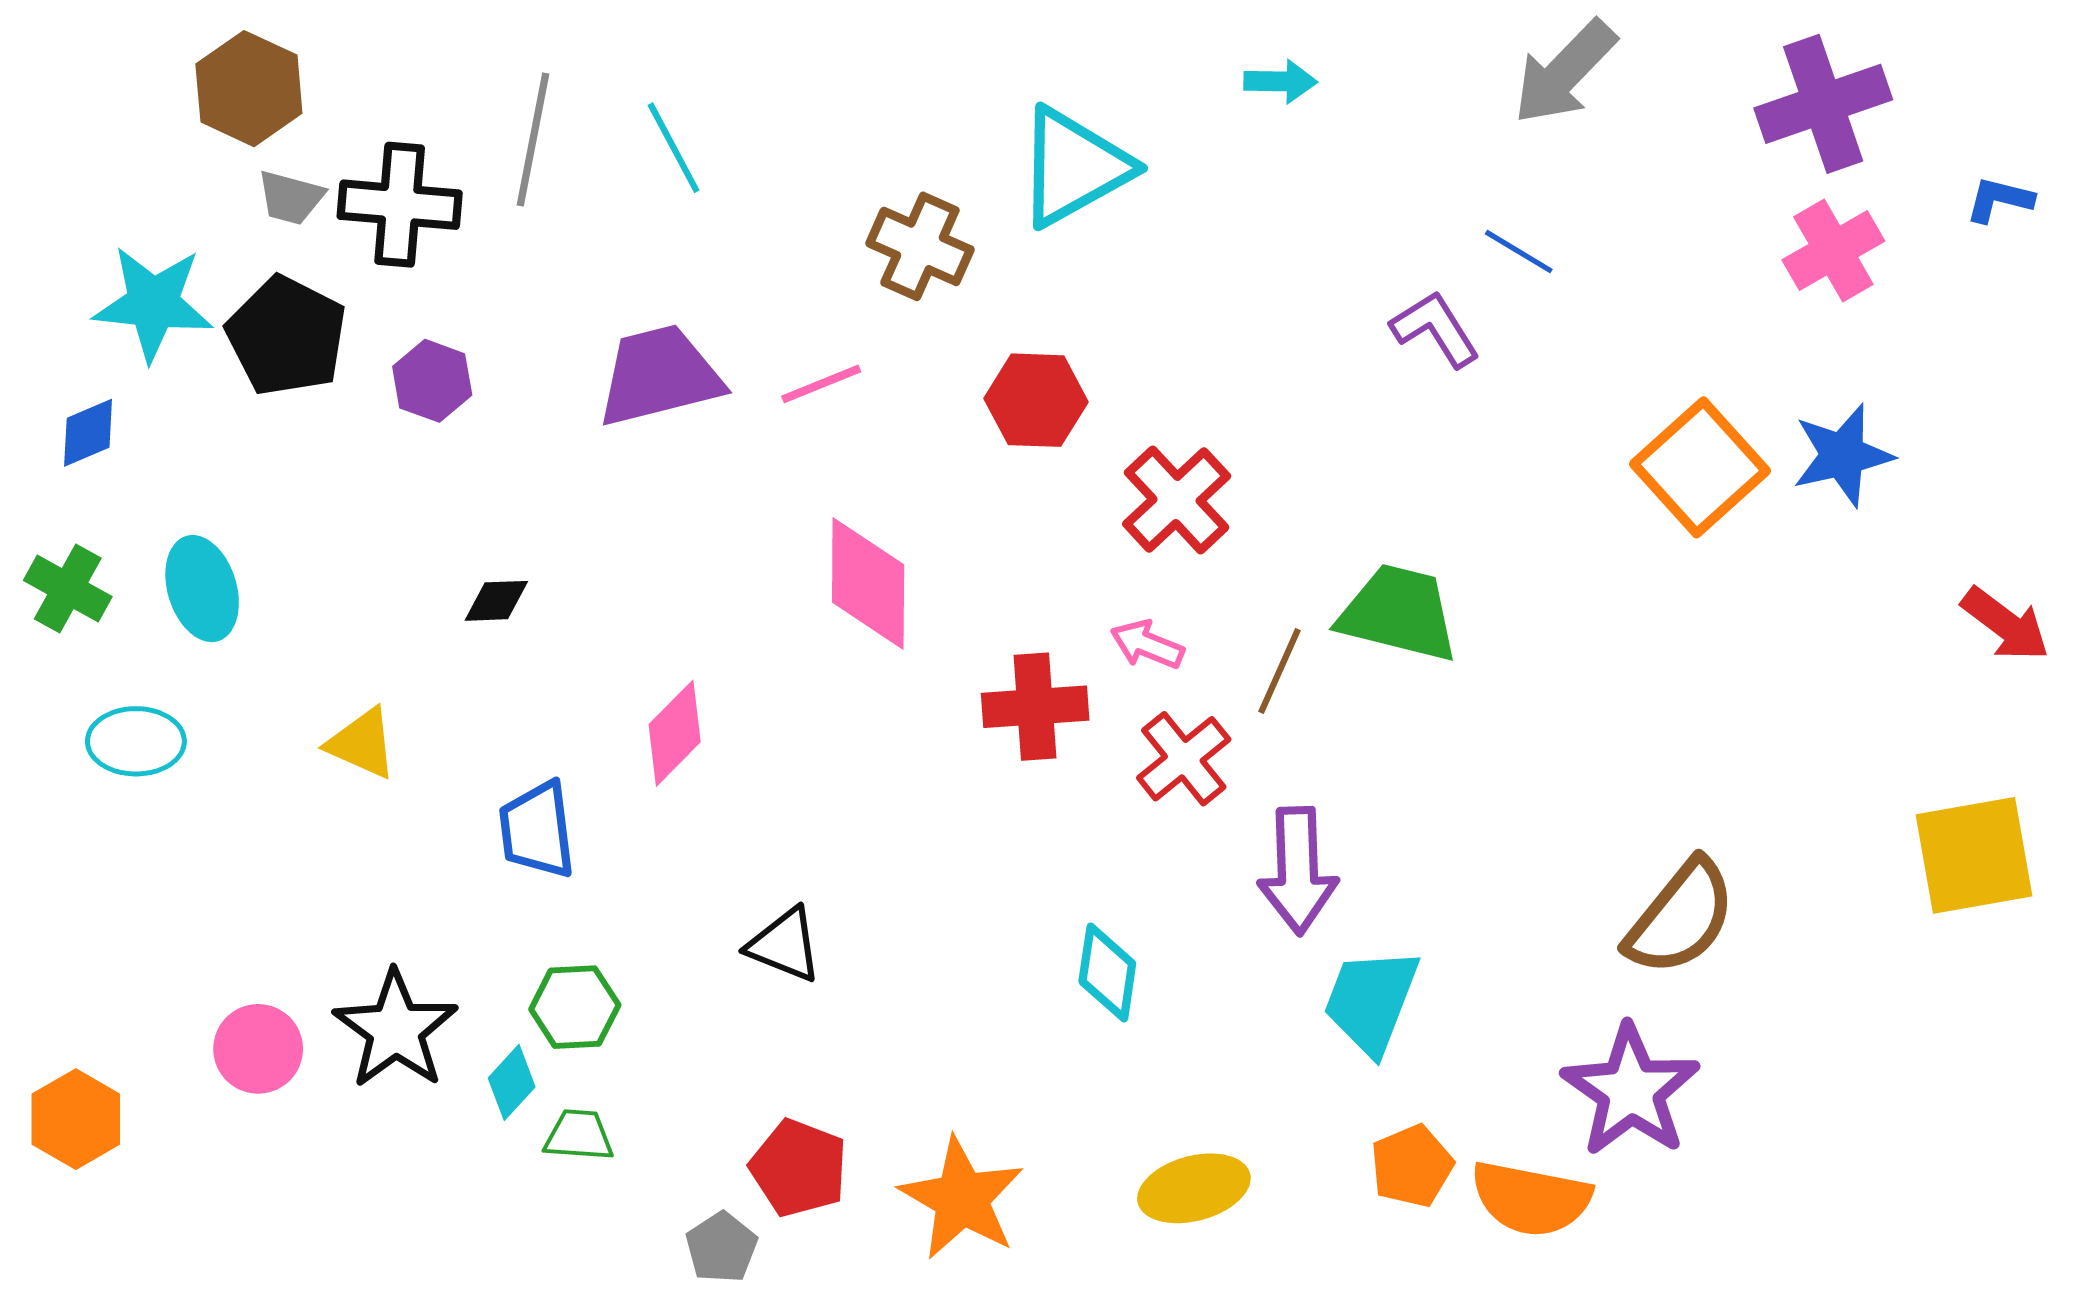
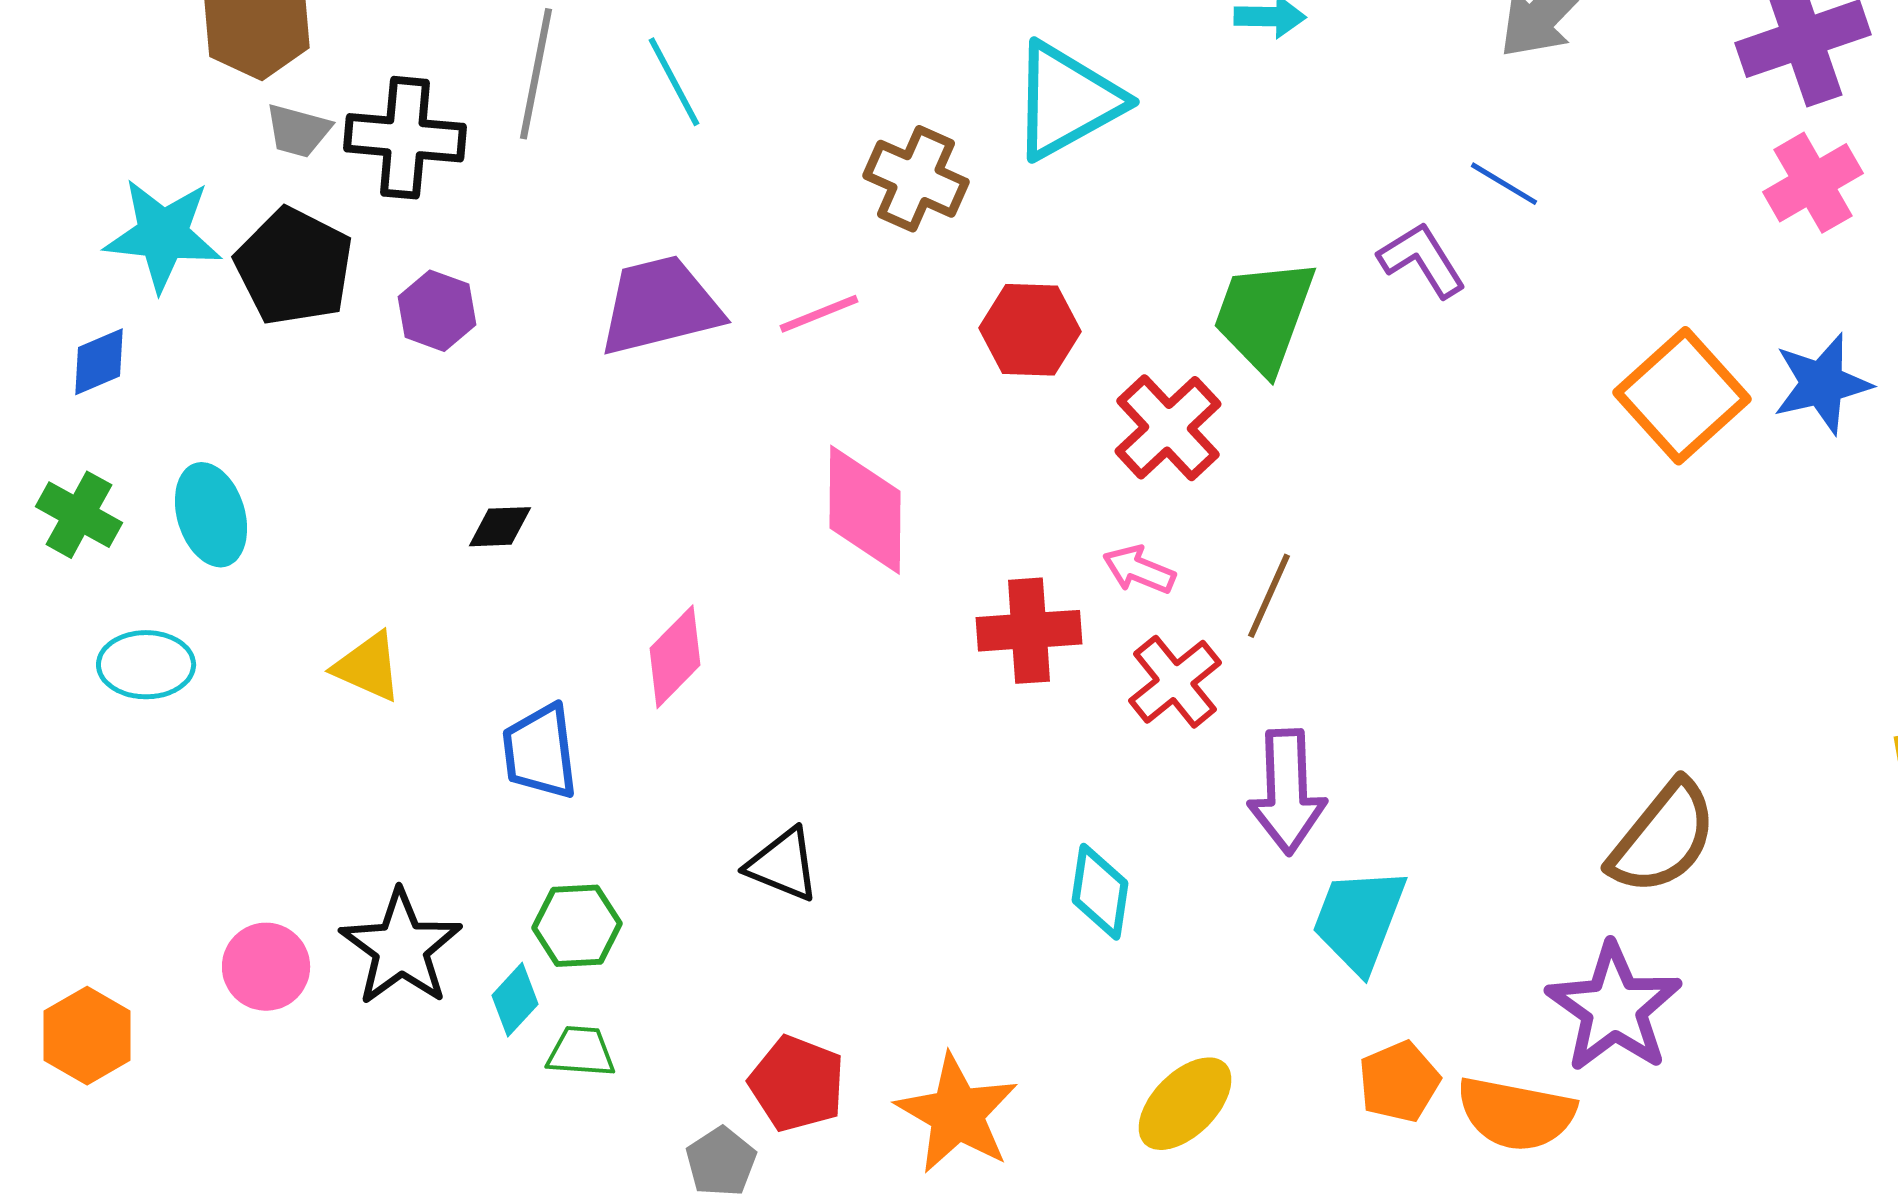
green trapezoid: (1399, 613) -> (1264, 316), moved, turned -84
yellow ellipse: (1194, 1188) -> (1185, 1104), turned -30

